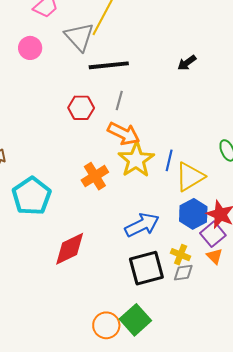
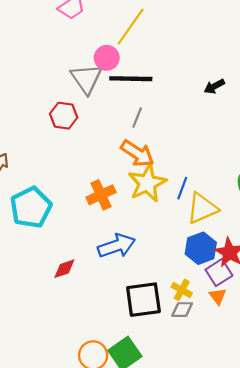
gray triangle: (79, 37) -> (86, 79), moved
pink circle: (30, 48) -> (107, 58), moved
red hexagon: (81, 108) -> (64, 116), moved
blue arrow: (142, 225) -> (116, 246), moved
red diamond: (70, 249) -> (64, 269), size x0.6

